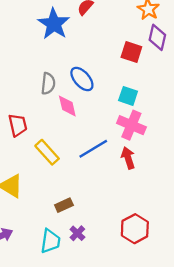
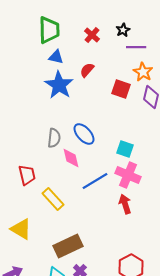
red square: (131, 52) -> (121, 89), moved
blue line: (93, 149) -> (95, 181), moved
brown rectangle: (64, 205) -> (68, 246), size x1.8

